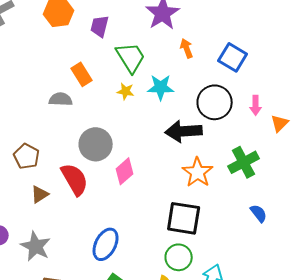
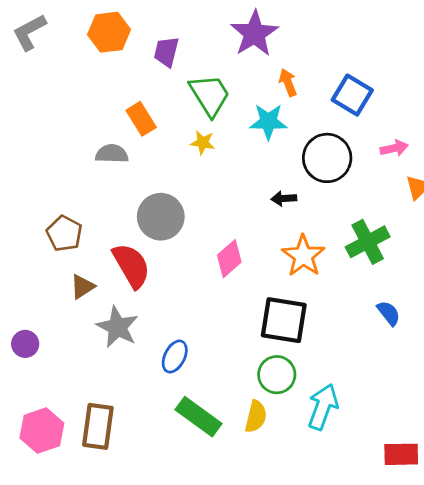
cyan star: (161, 87) -> (268, 122), moved
pink arrow: (256, 105) -> (394, 148), moved, turned -102
black arrow: (184, 131) -> (284, 199), size x0.5
pink diamond: (125, 171) -> (229, 259), moved
blue ellipse: (106, 244) -> (175, 356), size x0.7
gray star: (36, 246) -> (117, 327), moved

